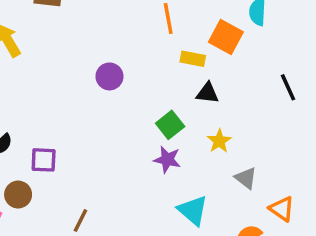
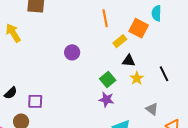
yellow rectangle: (193, 59) -> (120, 41), turned -48
black line: (288, 87) -> (164, 74), moved
yellow star: (219, 141) -> (137, 78), moved

